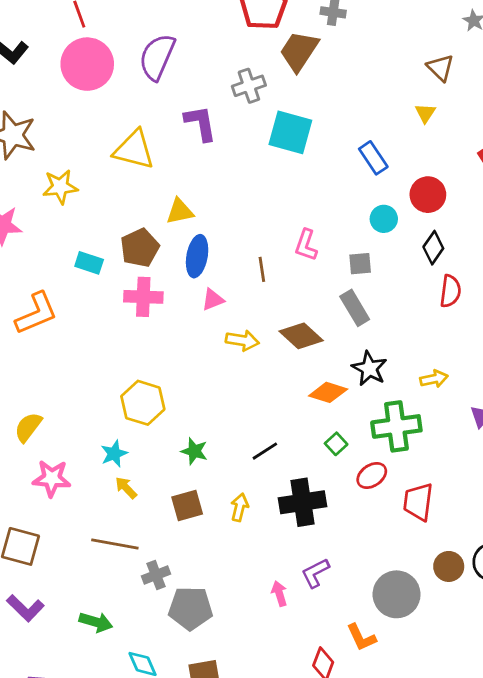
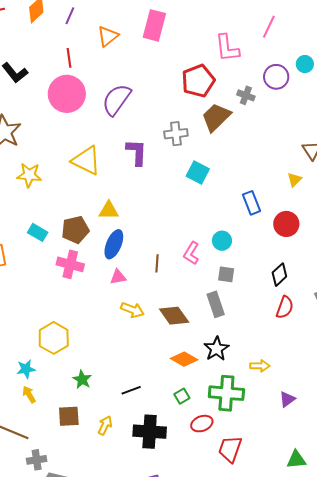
cyan square: (290, 132) -> (198, 172), size x0.7
red circle: (428, 195) -> (286, 224), moved
cyan circle: (384, 219) -> (222, 241), moved

